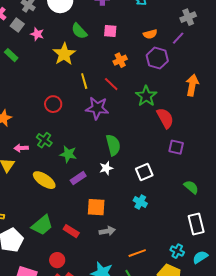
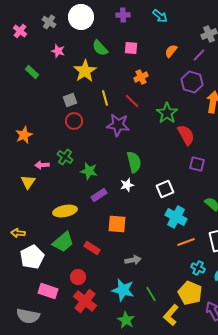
gray square: (17, 25) -> (70, 100), moved, turned 32
orange semicircle: (150, 34) -> (171, 51), turned 144
purple hexagon: (157, 58) -> (192, 82), moved
yellow ellipse: (44, 180) -> (65, 211), moved, turned -45
cyan cross: (140, 202) -> (176, 217), moved, size x1.5
gray arrow: (107, 231) -> (133, 260), moved
orange line: (137, 253) -> (186, 242), moved

